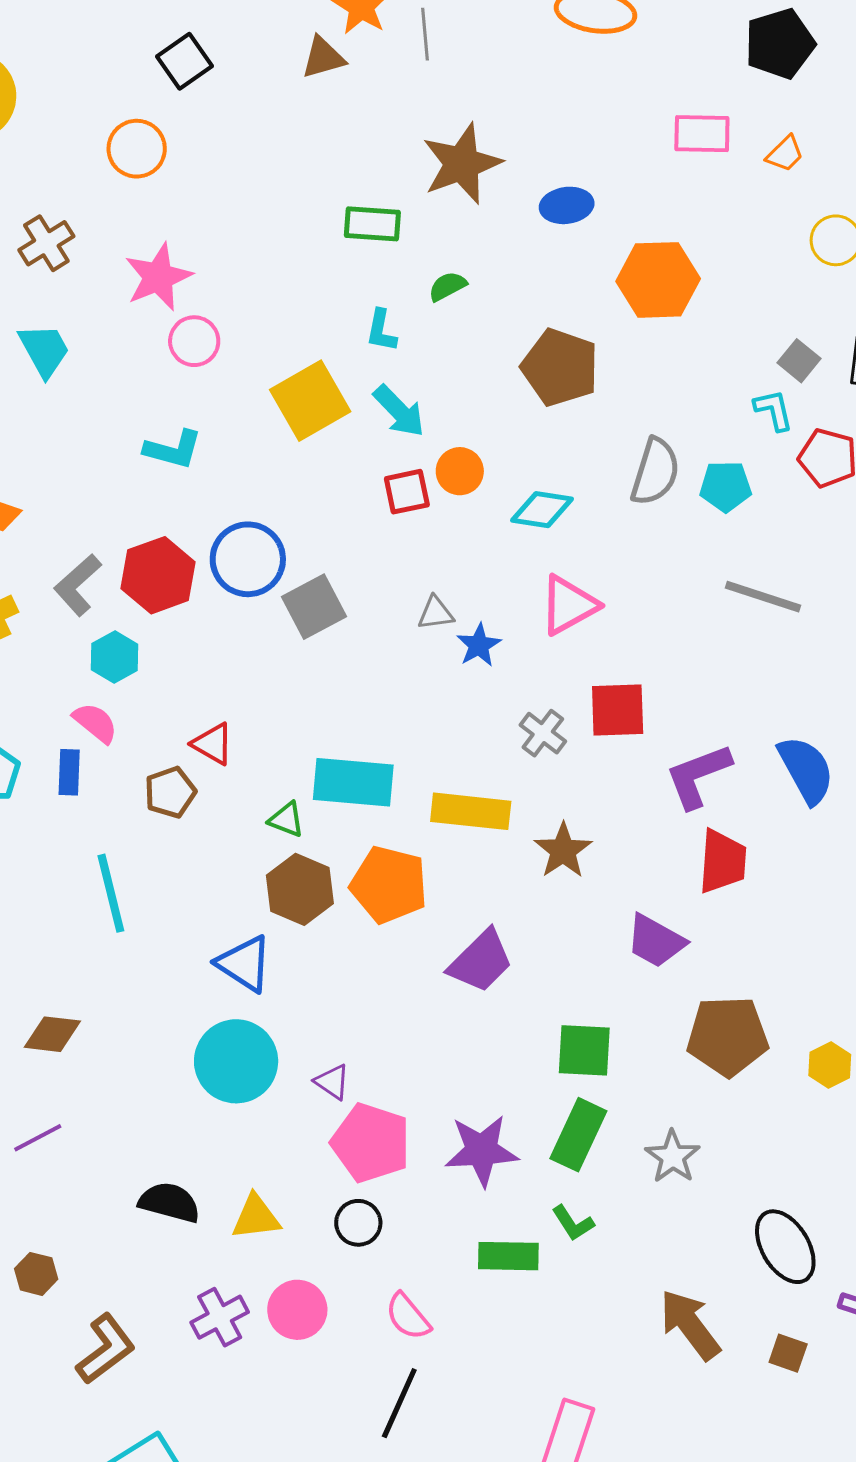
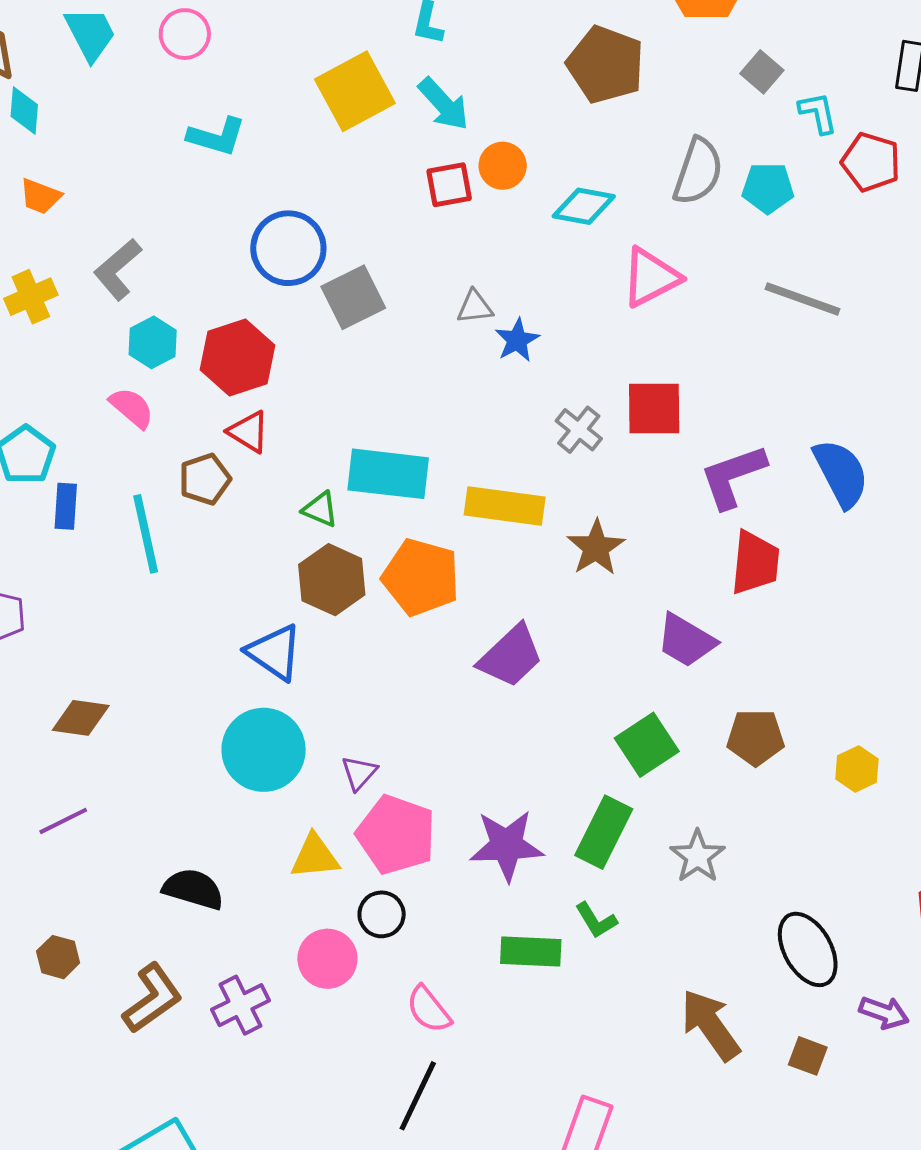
pink circle: (194, 341) -> (185, 34), moved
gray square: (799, 361) -> (762, 72), moved
red hexagon: (158, 575) -> (237, 357), moved
pink triangle: (569, 605) -> (651, 277), moved
blue rectangle: (69, 772) -> (66, 506), moved
cyan line: (111, 893) -> (146, 534), moved
brown pentagon: (728, 1036) -> (756, 737), size x0.7
green square: (584, 1050) -> (647, 745), moved, turned -38
purple triangle: (332, 1082) -> (359, 773), turned 36
yellow triangle: (256, 1217) -> (315, 856), moved
pink circle: (297, 1310) -> (327, 959), moved
brown L-shape: (106, 1349) -> (152, 998), moved

